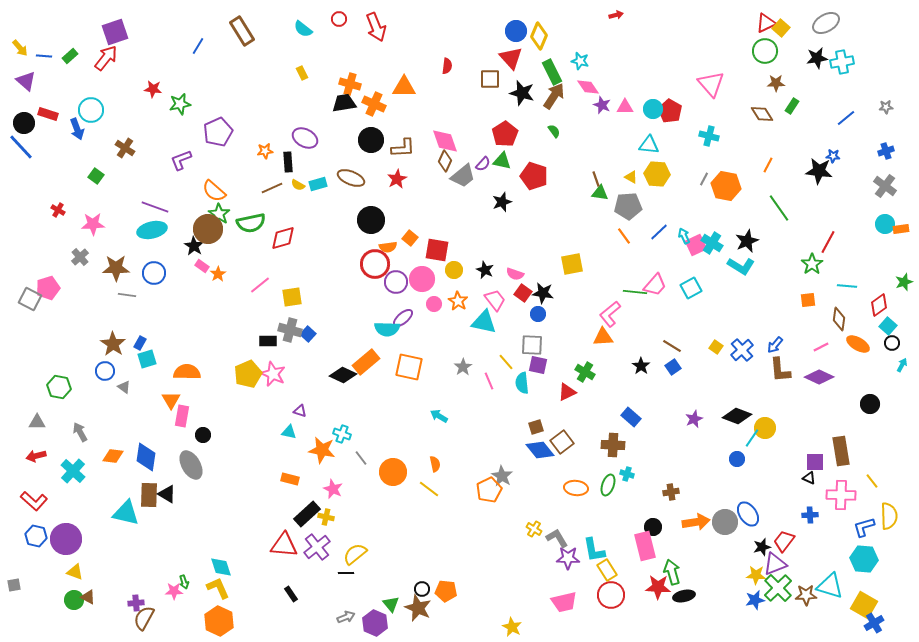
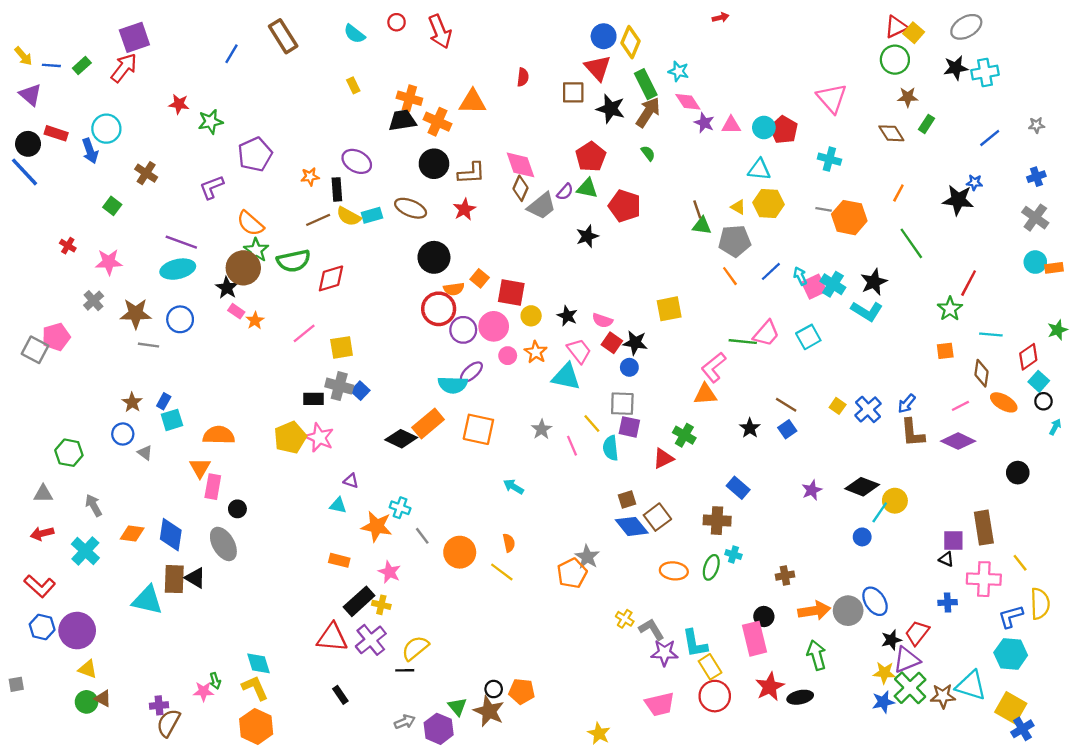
gray line: (704, 179) -> (824, 209), turned 72
yellow semicircle: (298, 185) -> (349, 216), size x1.5
brown star: (113, 344) -> (132, 402), size x0.7
green arrow: (672, 572) -> (817, 655), moved
red star: (658, 587) -> (770, 687), turned -30

